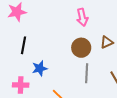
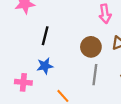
pink arrow: (82, 17) -> (105, 14), moved
black line: (23, 45) -> (45, 36), moved

